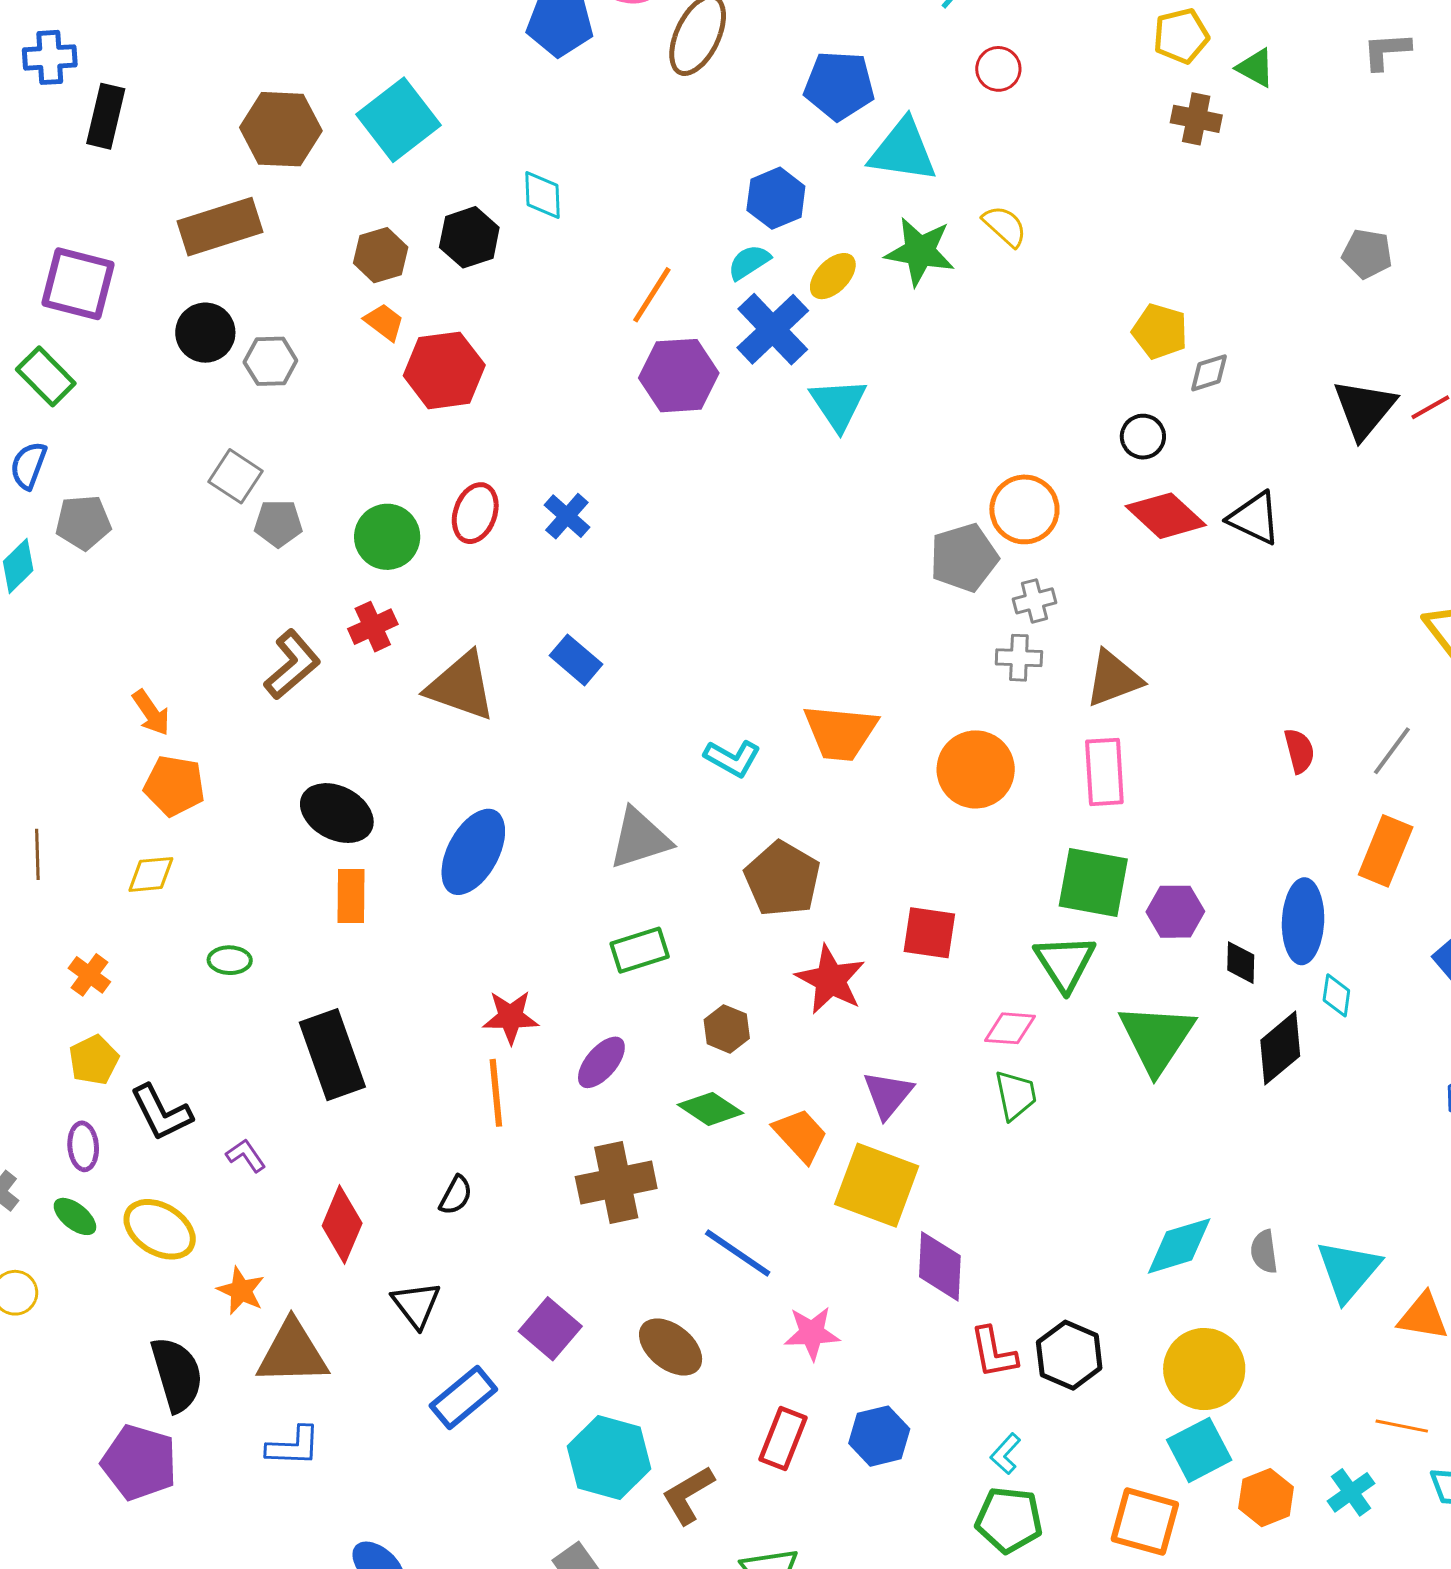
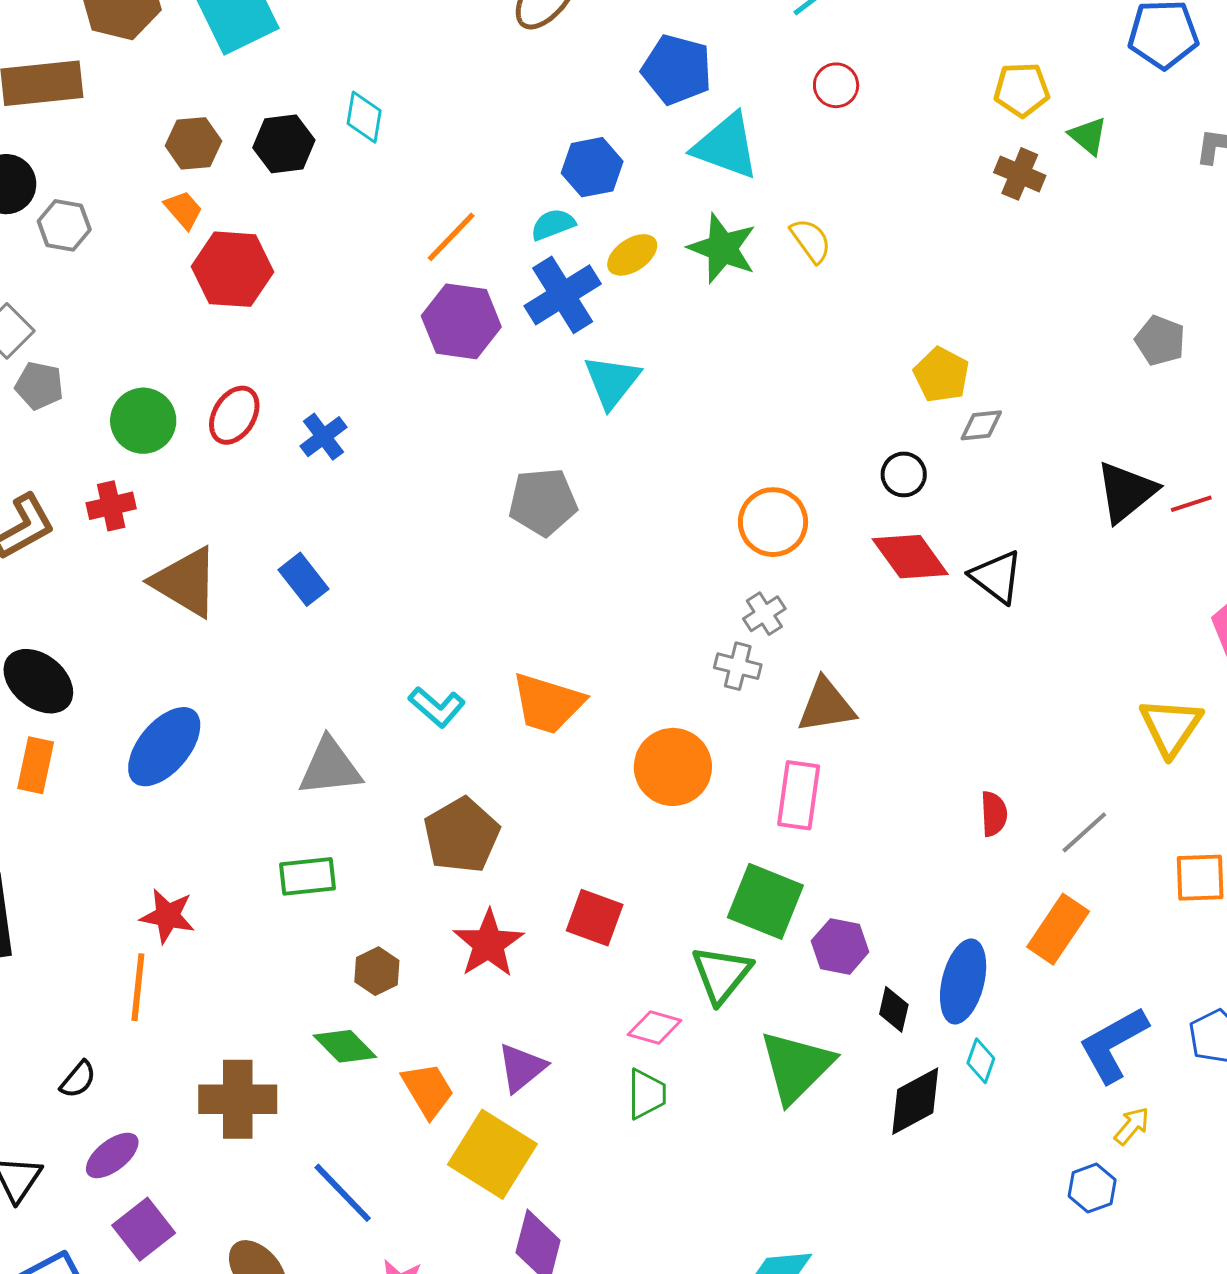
gray pentagon: (964, 558) -> (543, 502), moved
gray cross: (1034, 601) -> (764, 614), turned -30
purple ellipse: (601, 1062) -> (112, 1155), moved

